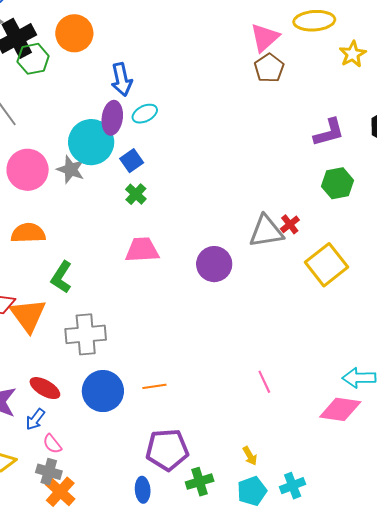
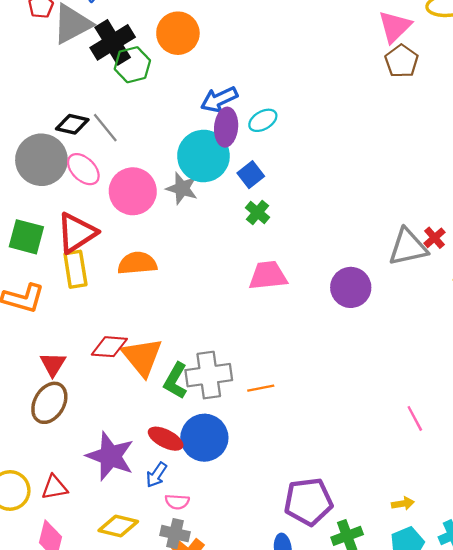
blue arrow: (122, 79) -> (219, 100), moved, turned 80
green L-shape: (61, 277) -> (175, 381), moved
orange line: (154, 386) -> (261, 388), moved
blue circle: (103, 391) -> (204, 438), moved
pink semicircle: (52, 444) -> (177, 502), turned -45
yellow arrow: (250, 456) -> (403, 504), turned -66

